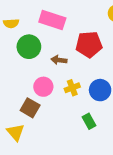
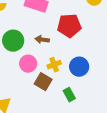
green circle: (29, 47) -> (13, 41), moved
brown square: (30, 108) -> (43, 82), moved

